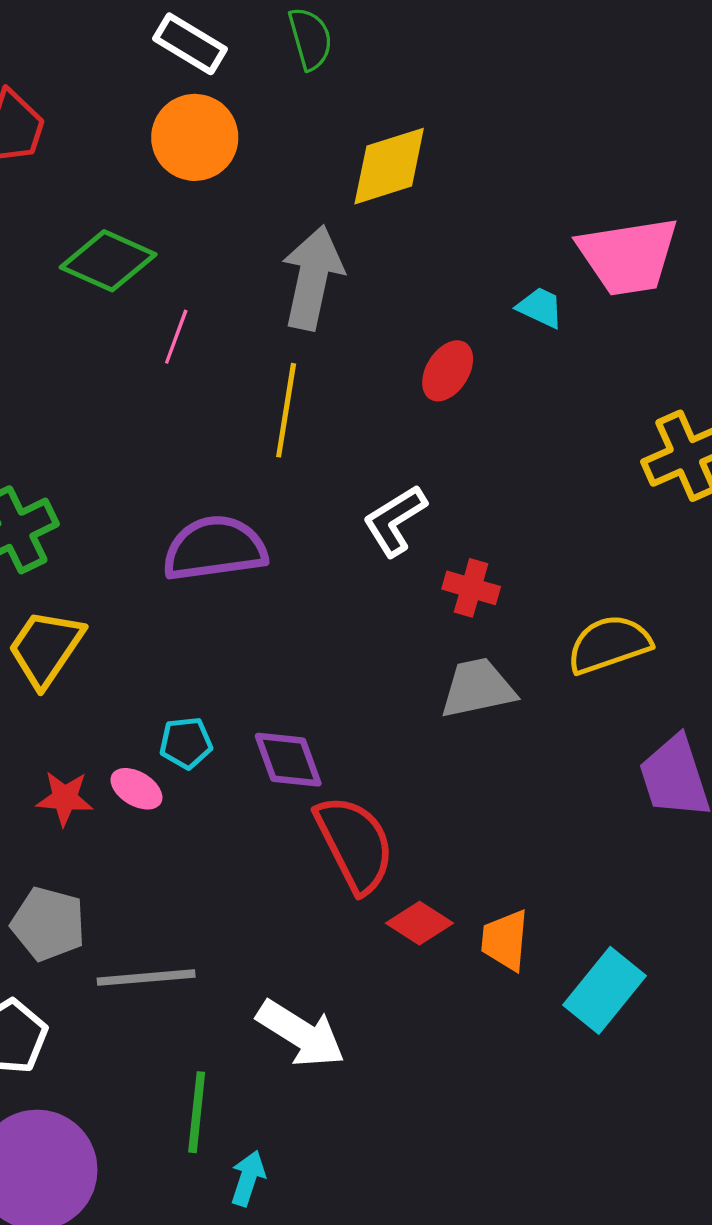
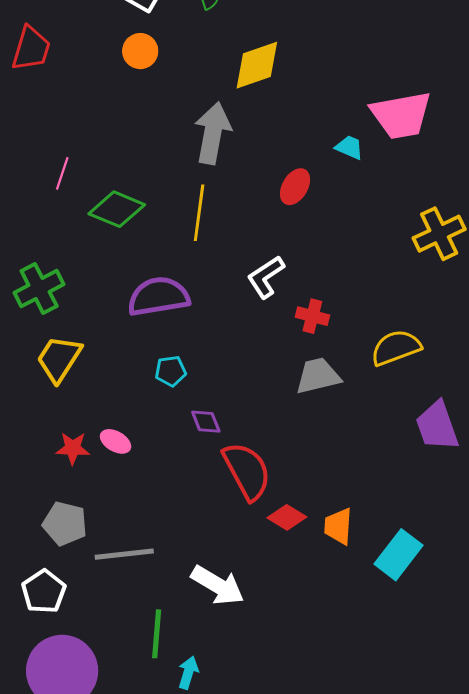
orange circle: (195, 137) -> (140, 51), size x0.7
green diamond: (108, 261) -> (117, 209), moved
pink line: (176, 337) -> (62, 173), moved
cyan pentagon: (186, 743) -> (171, 371), moved
purple diamond: (288, 760) -> (206, 422), size x0.7

